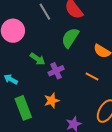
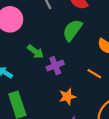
orange star: (52, 101) -> (67, 97), moved

